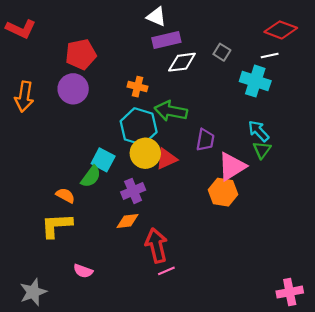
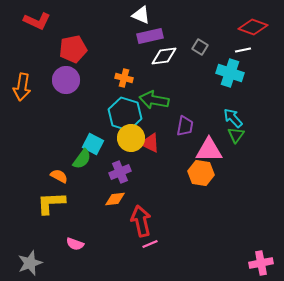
red L-shape: (21, 29) -> (37, 21), moved
red triangle: (166, 159) -> (150, 143), turned 50
pink triangle: (232, 167) -> (209, 150), turned 32

